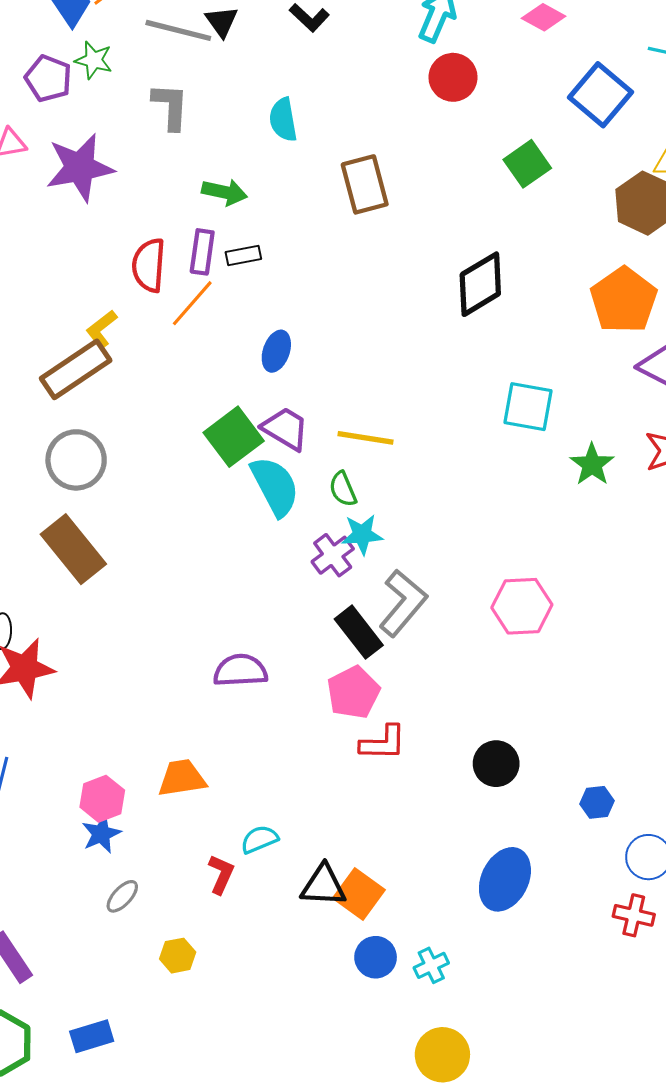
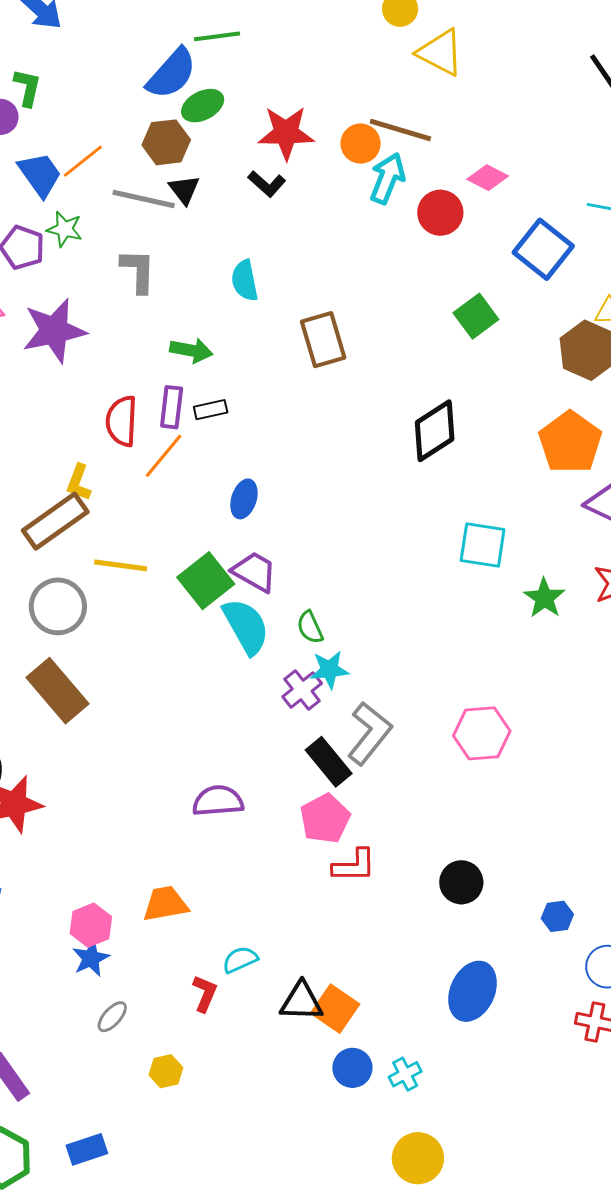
red circle: (453, 77) -> (440, 213), moved
yellow L-shape: (102, 329) -> (79, 483), turned -30
yellow line: (365, 438) -> (121, 565), moved

